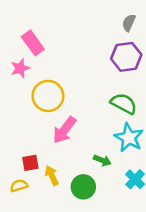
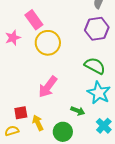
pink rectangle: (33, 43) -> (34, 20), moved
yellow circle: (48, 96) -> (48, 43), moved

